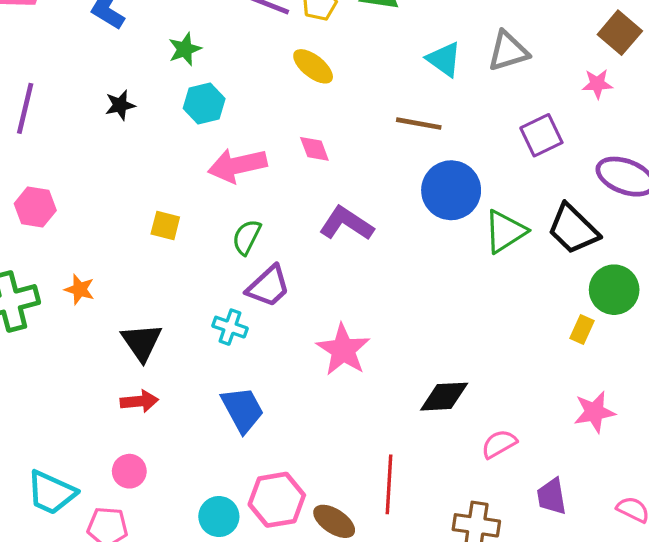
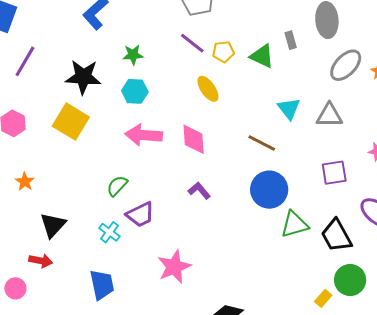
black star: (120, 105) -> (83, 77), size x1.8
pink diamond: (314, 149) -> (194, 139), size x1.5
purple L-shape: (346, 224) -> (199, 191), size x0.7
yellow square: (165, 226) -> (71, 122), moved, size x1.8
green semicircle: (247, 237) -> (117, 186), moved
pink circle: (129, 471) -> (15, 288), moved

